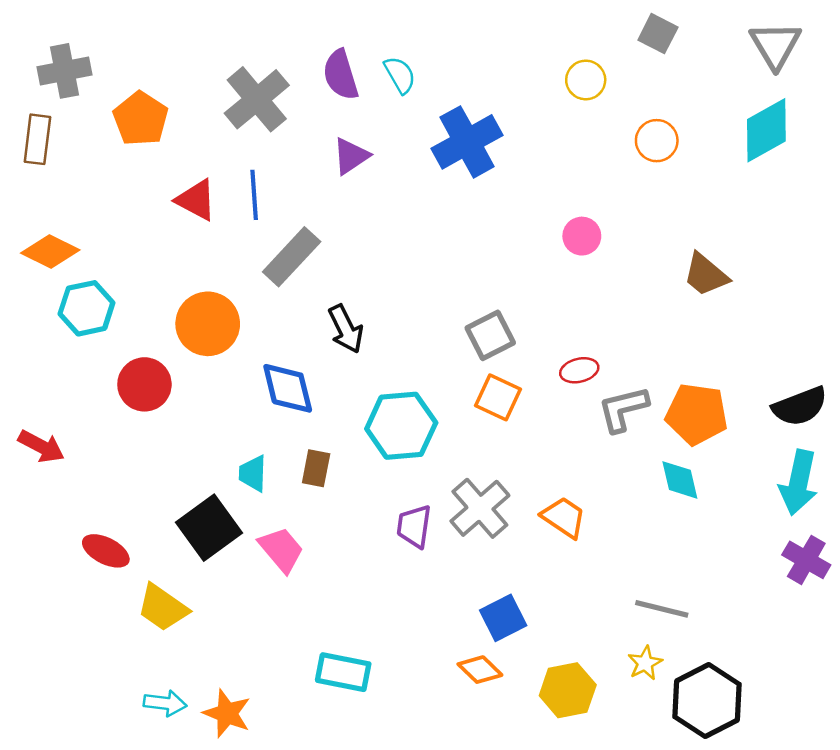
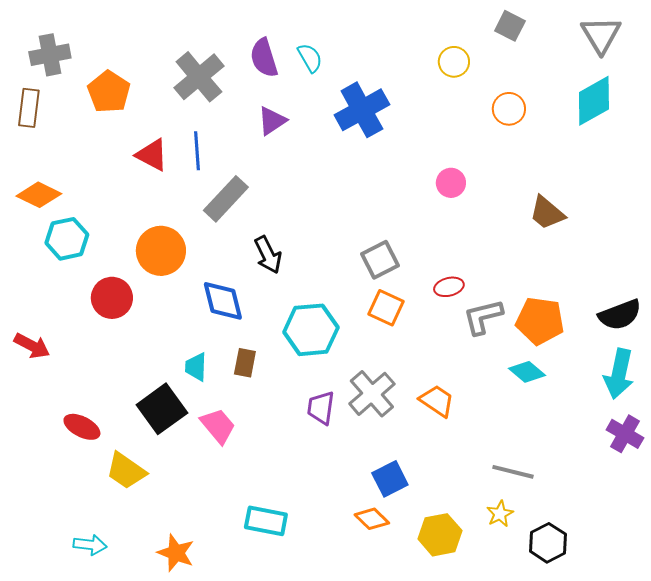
cyan diamond: (680, 480) -> (527, 372), turned -36
black hexagon: (707, 701) -> (548, 543), size x0.7
cyan arrow: (165, 703) -> (90, 545), moved

